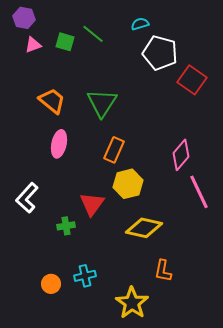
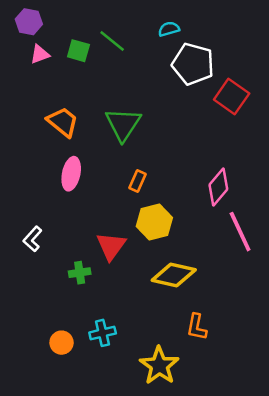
orange rectangle: (114, 150) -> (138, 181), size x0.7
white L-shape: (27, 198) -> (33, 239), size x0.7

